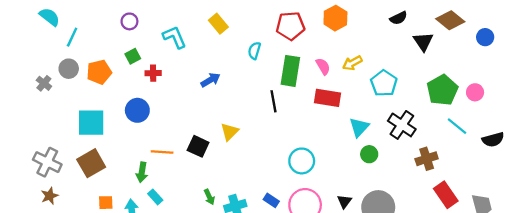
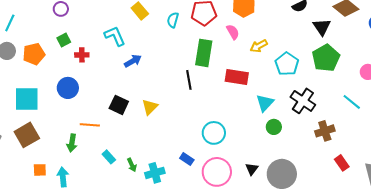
cyan L-shape: (174, 37) -> (115, 36), moved
cyan semicircle: (254, 51) -> (173, 20), moved
pink semicircle: (323, 66) -> (233, 32), moved
green pentagon: (442, 90) -> (326, 58), moved
black square: (198, 146) -> (119, 105), moved
red rectangle: (446, 195) -> (342, 163), size x0.7
cyan rectangle: (155, 197) -> (109, 157), moved
blue rectangle: (271, 200) -> (187, 159), moved

